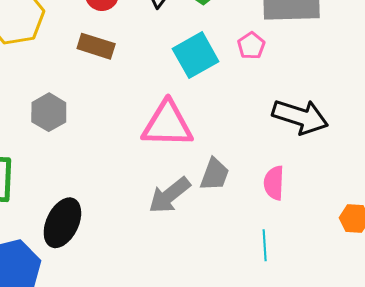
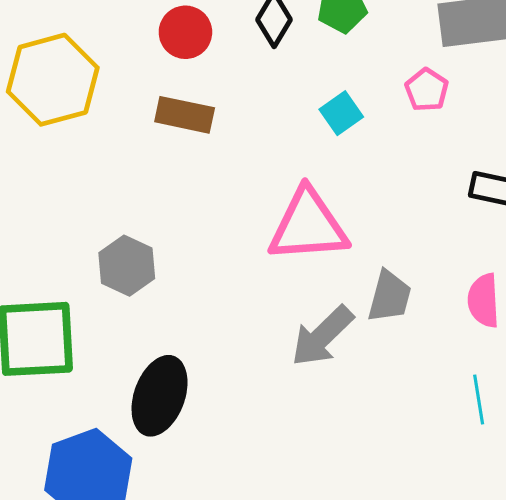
cyan square: (196, 55) -> (341, 113), size x0.6
gray hexagon: (49, 112) -> (127, 266), moved

